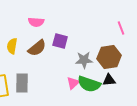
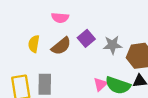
purple square: (60, 41) -> (86, 38), turned 35
gray star: (84, 60) -> (112, 45), moved

